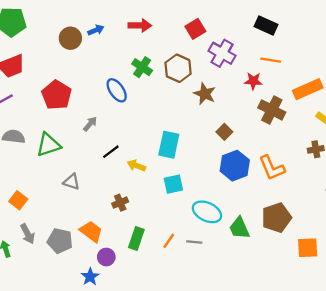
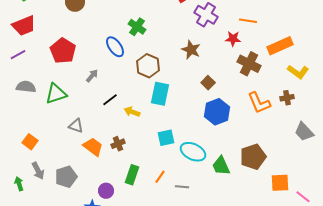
brown hexagon: (178, 68) -> (148, 66), moved
orange L-shape: (272, 168) -> (259, 103), moved
cyan square: (173, 184) -> (166, 138), moved
orange trapezoid: (91, 232) -> (93, 147), moved
gray pentagon: (60, 241) -> (66, 177), turned -30
gray line: (194, 242) -> (182, 187), moved

